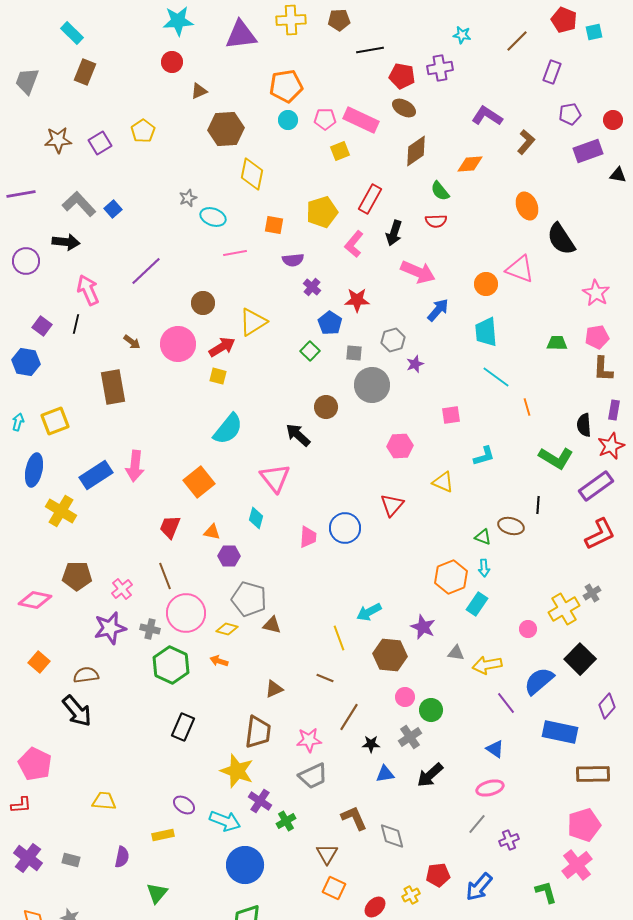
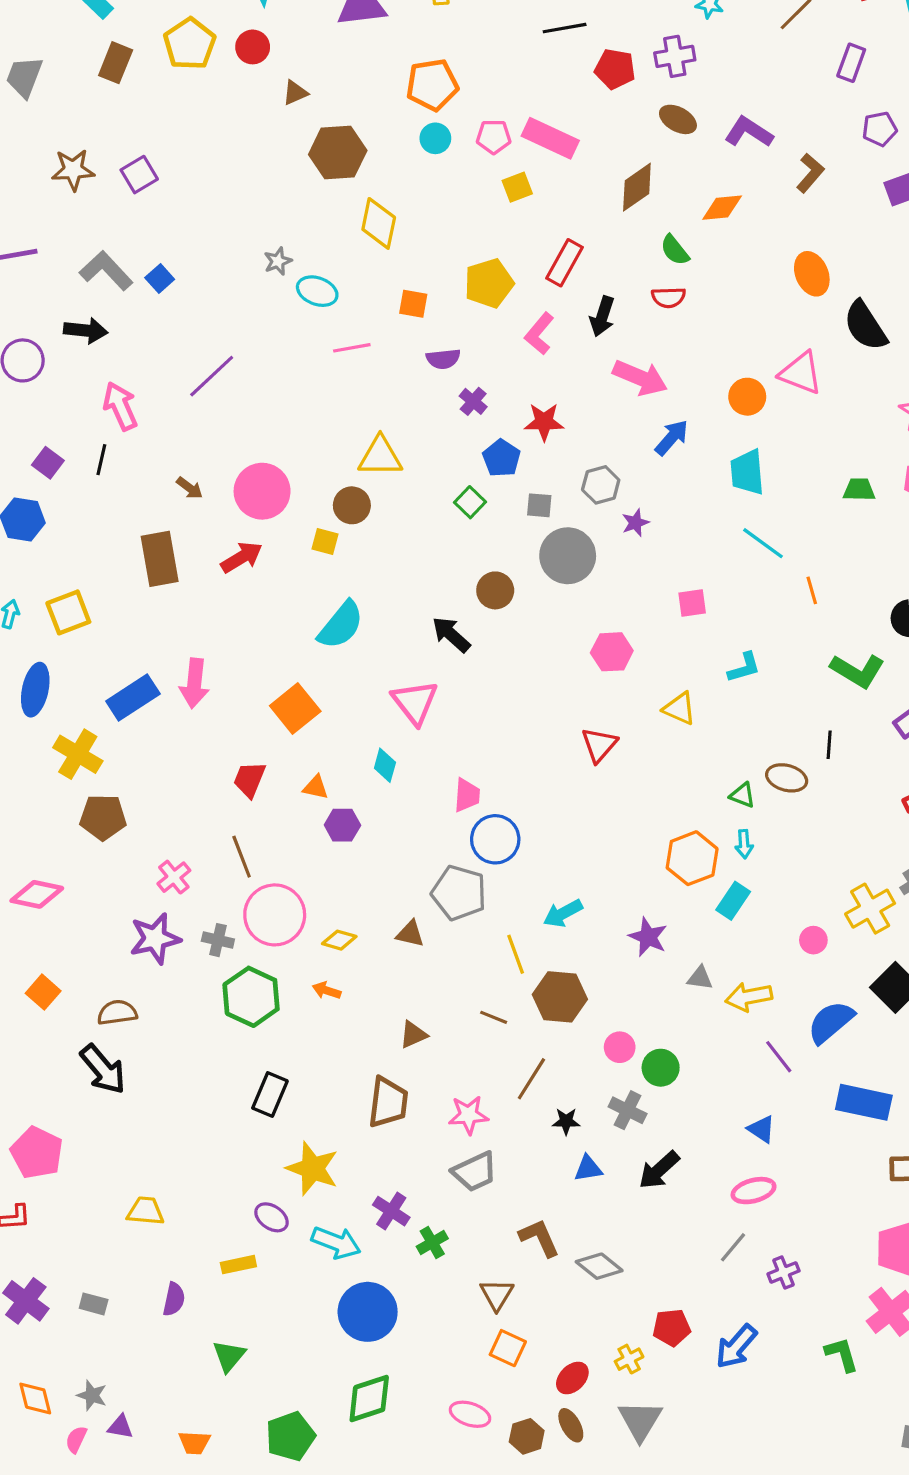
brown ellipse: (404, 108) -> (678, 119), moved
yellow pentagon: (143, 131) -> (190, 44), moved, size x1.4
brown circle: (203, 303) -> (352, 505), moved
yellow triangle: (253, 322) -> (380, 457), turned 32
red arrow: (222, 347) -> (242, 557), moved
blue circle: (345, 528) -> (495, 839), moved
brown pentagon: (77, 576) -> (103, 817), moved
gray pentagon: (249, 599) -> (459, 893), moved
brown hexagon: (390, 655) -> (560, 997), moved
gray cross: (410, 737) -> (628, 1110), turned -30
yellow star: (237, 771) -> (312, 1169), moved
gray diamond: (392, 836) -> (599, 1266), turned -36

